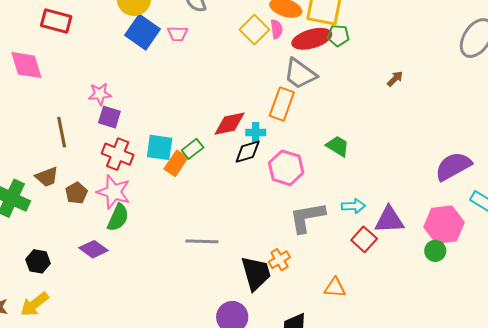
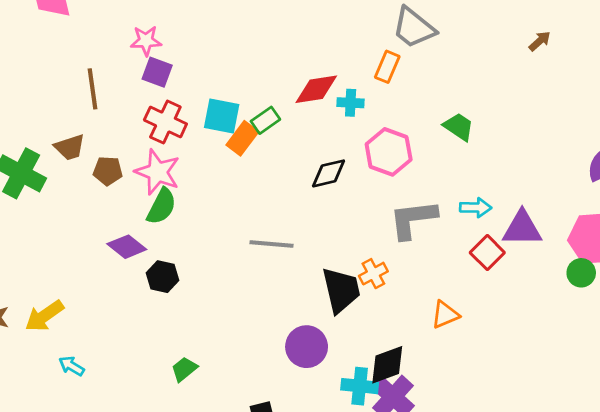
orange rectangle: (282, 104) -> (387, 67), size x0.7
black diamond: (248, 152) -> (329, 173), moved
brown pentagon: (76, 193) -> (108, 171), turned 30
black hexagon: (38, 261) -> (163, 277), moved
orange triangle: (335, 288) -> (445, 315), turned -30

